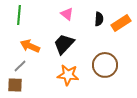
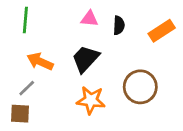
pink triangle: (67, 14) -> (89, 19), turned -32
black semicircle: (99, 19) -> (119, 25), moved

